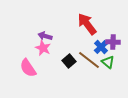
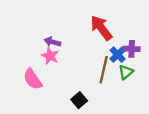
brown line: (89, 60) -> (104, 70), turned 65
black square: (69, 61) -> (79, 100), moved
green triangle: (108, 62) -> (126, 72), turned 40

